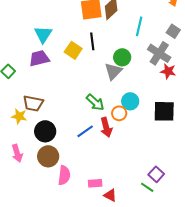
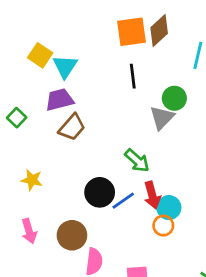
yellow square: (73, 50) -> (40, 55), moved
cyan circle: (130, 101) -> (169, 208), moved
brown trapezoid: (33, 103) -> (72, 127), moved, turned -60
orange circle: (119, 113) -> (163, 226), moved
black circle: (45, 131) -> (100, 192), moved

